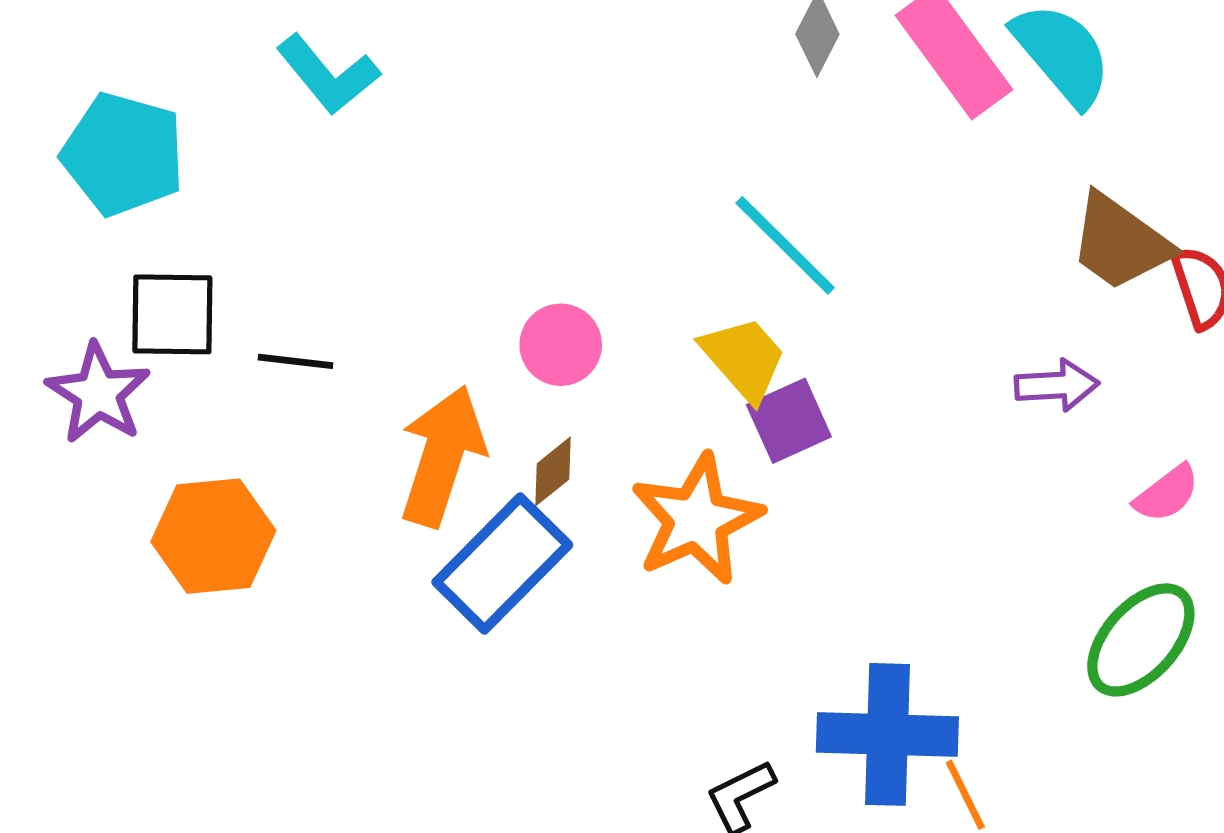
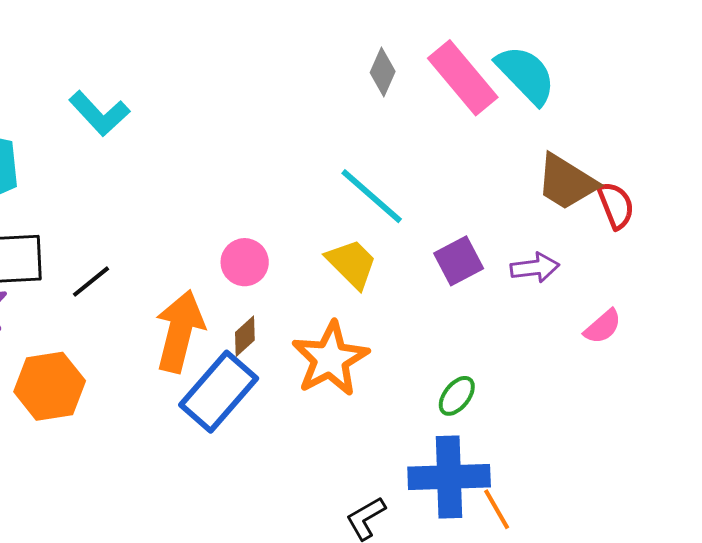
black line: (295, 361) -> (91, 282), turned -42
purple square: (789, 421) -> (459, 261), moved
green ellipse: (1141, 640) -> (457, 396), moved, size x0.6

